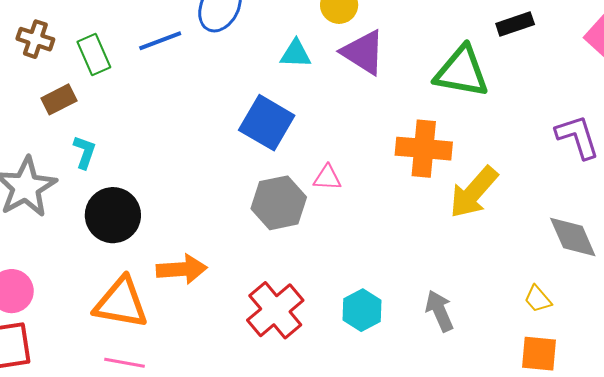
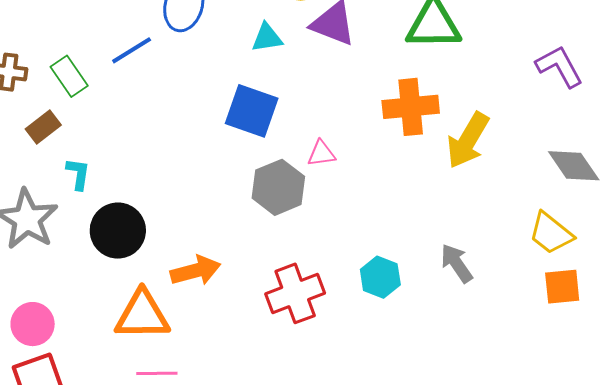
yellow trapezoid: (538, 299) -> (551, 233), size x1.6
red cross: (275, 310) -> (295, 293), turned 30

